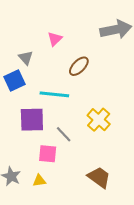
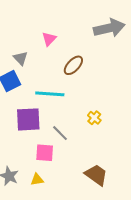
yellow cross: (99, 120) -> (94, 118), size x0.6

